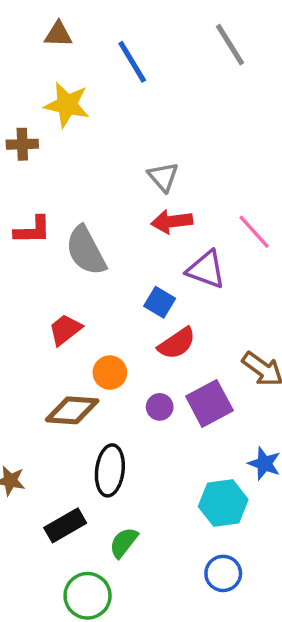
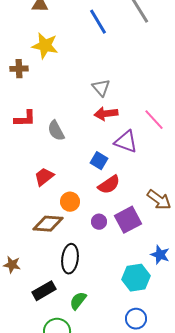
blue line: (132, 62) -> (98, 22), moved
gray semicircle: (86, 251) -> (56, 131), size x0.7

